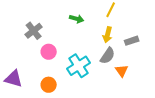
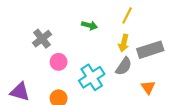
gray rectangle: (132, 41) -> (150, 50), size x1.6
orange triangle: (122, 71) -> (148, 87), moved

